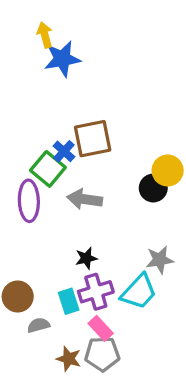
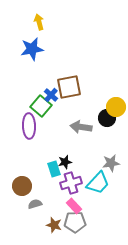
blue star: (62, 59) -> (32, 49), moved
gray arrow: (85, 199) -> (81, 127), moved
cyan rectangle: (69, 301) -> (54, 169), moved

